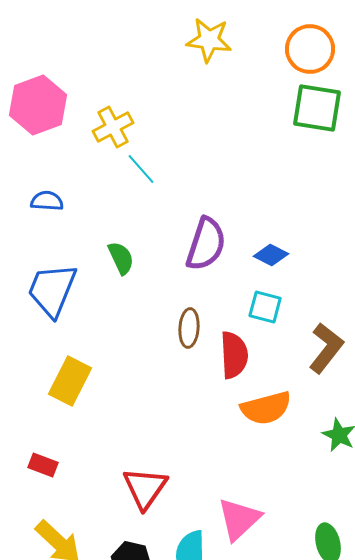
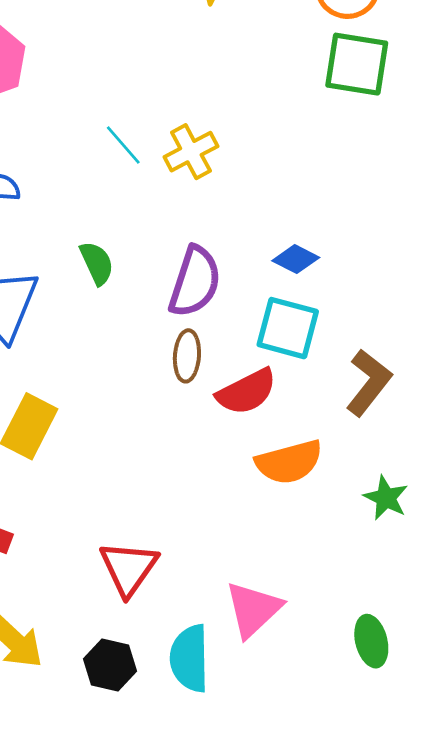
yellow cross: (113, 127) -> (191, 152), moved
purple semicircle: (206, 244) -> (195, 282), moved
cyan square: (265, 307) -> (288, 328), size x1.4
red semicircle: (234, 355) -> (247, 392), turned 66

